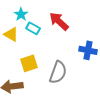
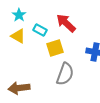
cyan star: (21, 14) -> (19, 15), moved
yellow square: (29, 63) -> (55, 48), moved

